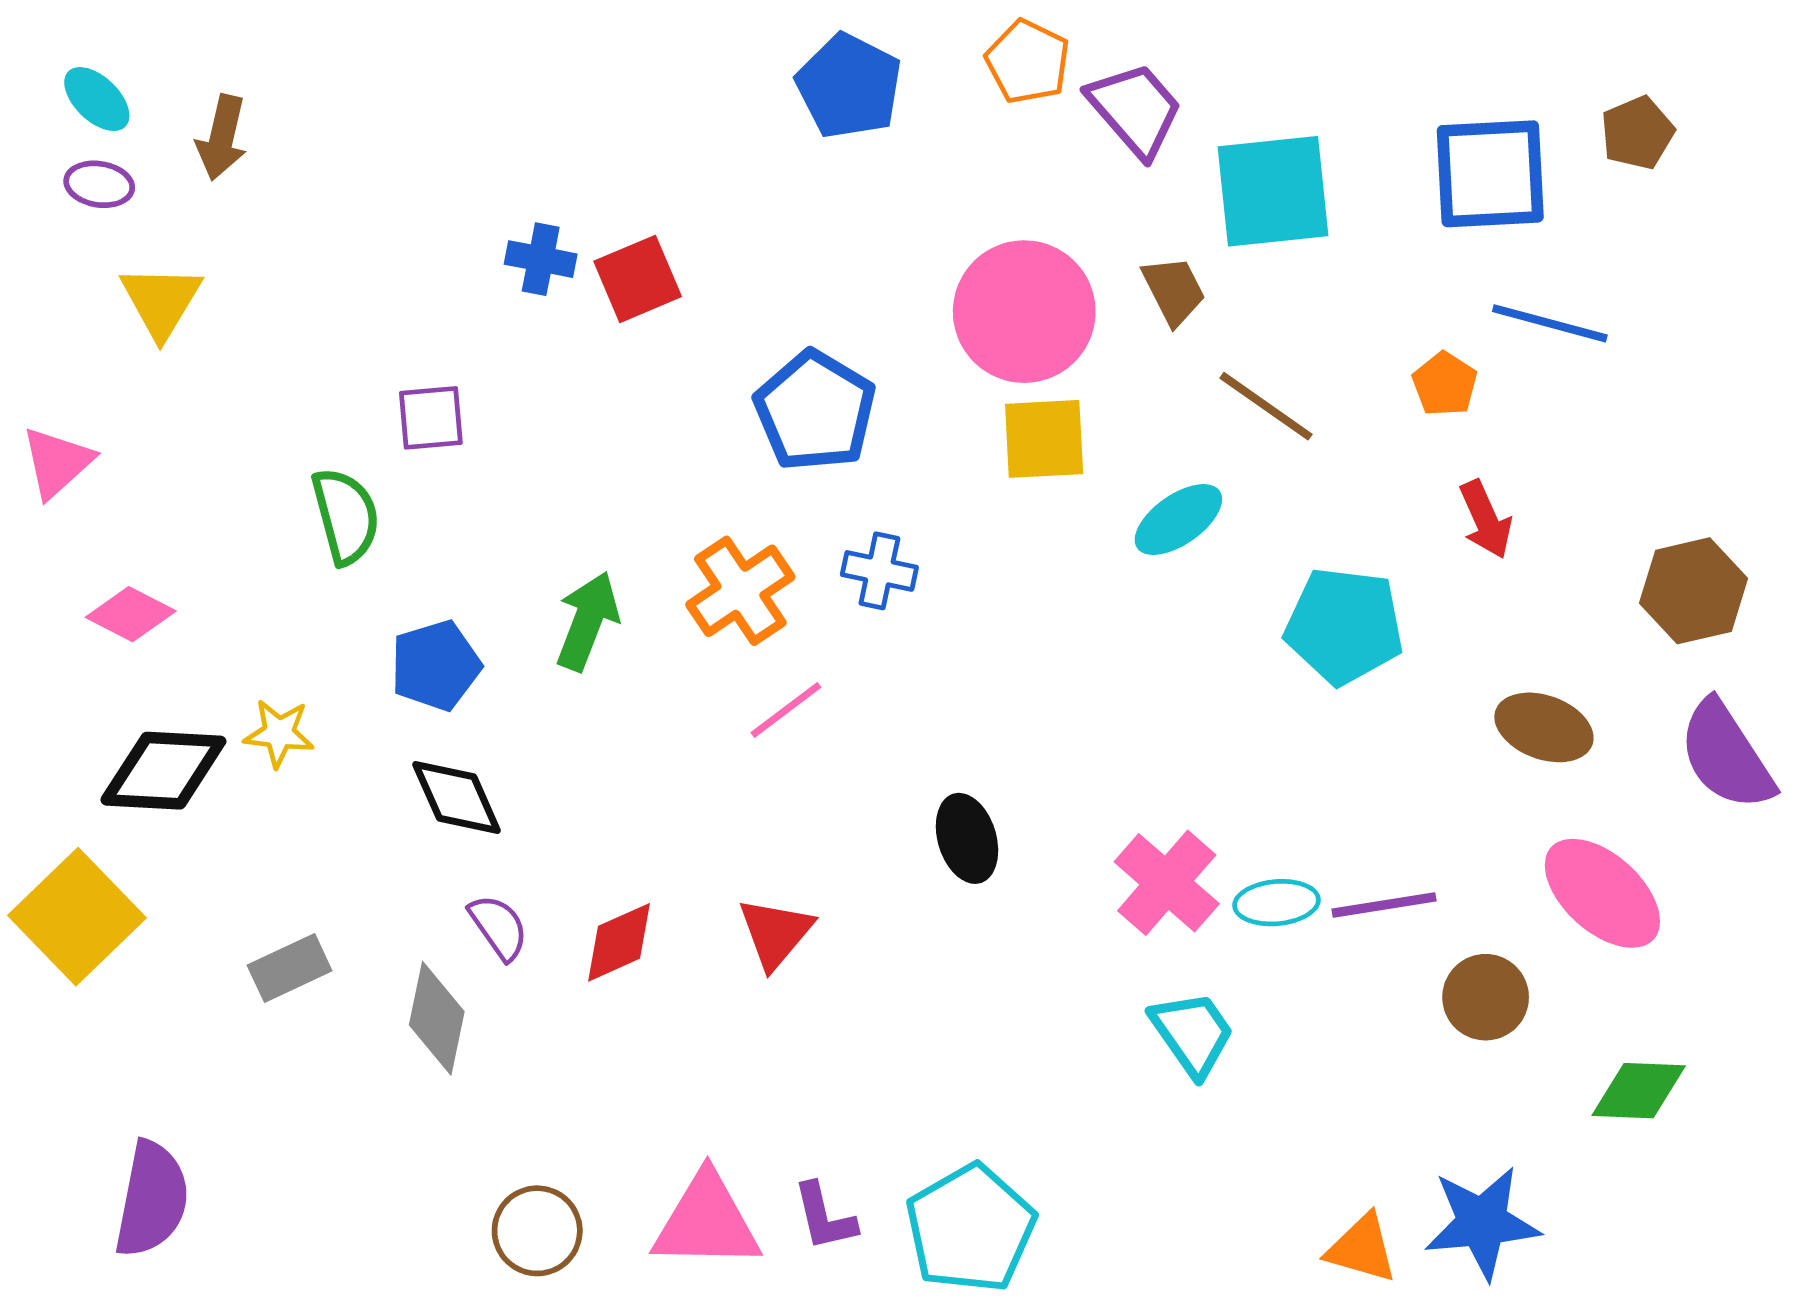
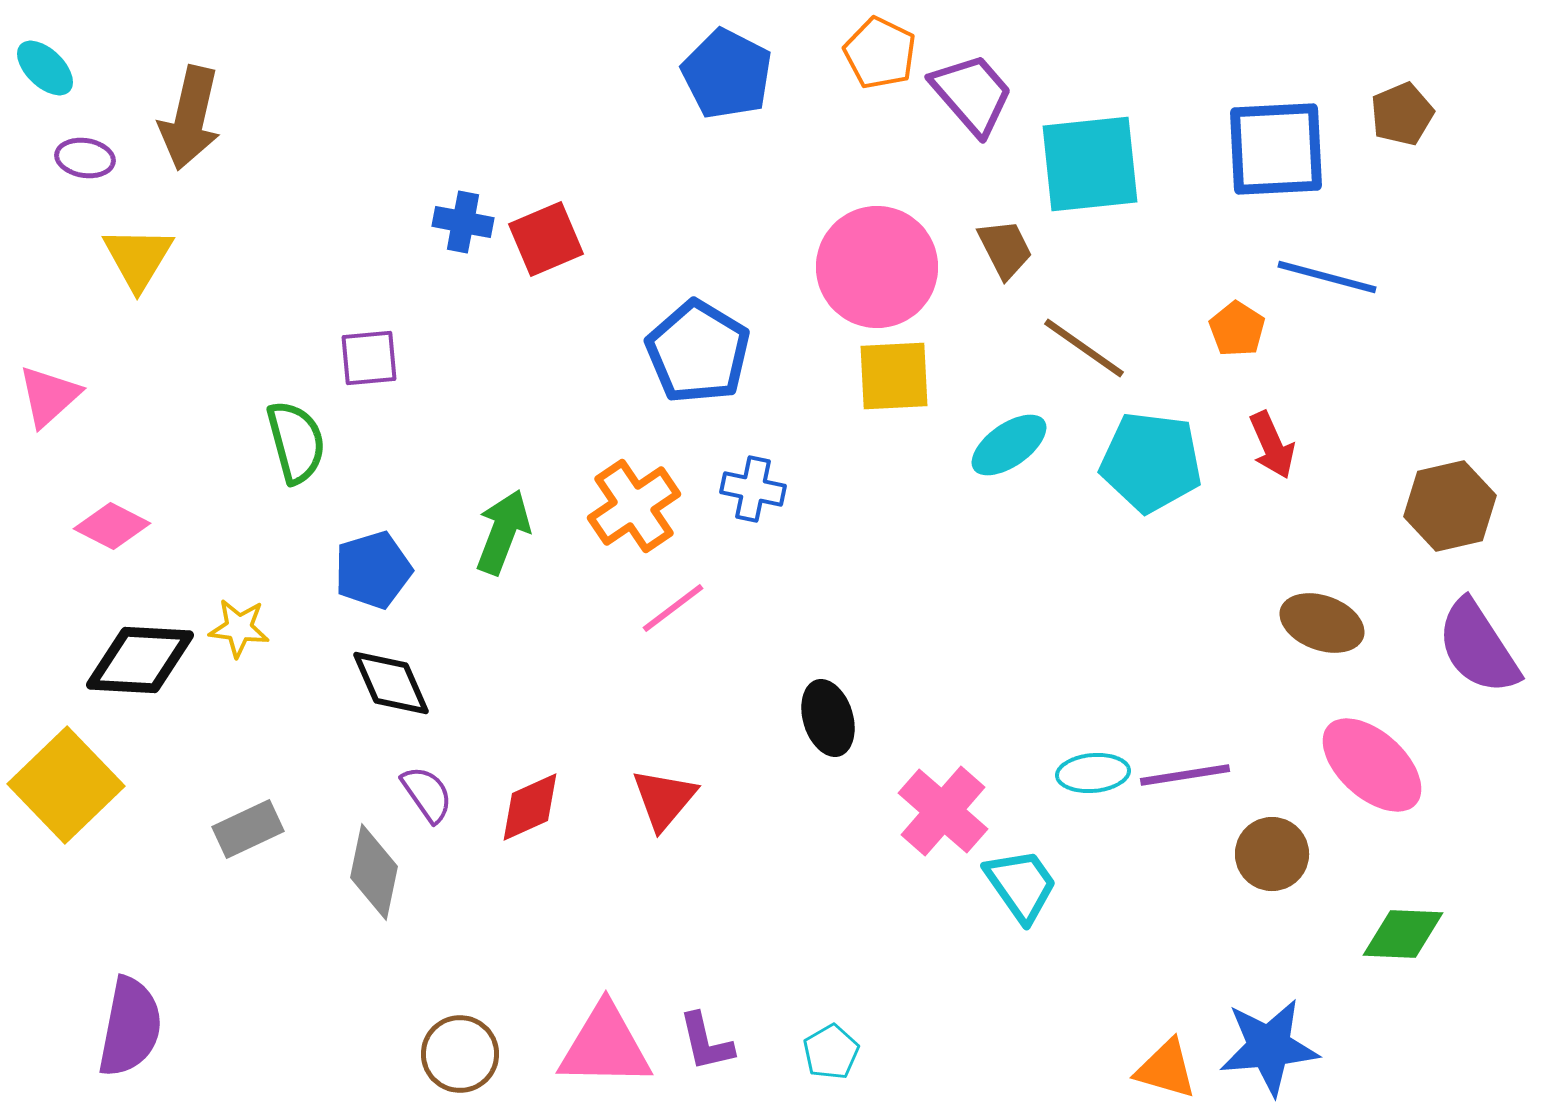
cyan ellipse: (97, 99) -> (45, 68), moved
brown arrow: (222, 138) -> (190, 118), size x1.4
cyan pentagon: (1344, 626) -> (1151, 462), moved
pink cross: (1167, 883) -> (943, 811), moved
cyan pentagon: (970, 1228) -> (831, 1052), size x0.5

